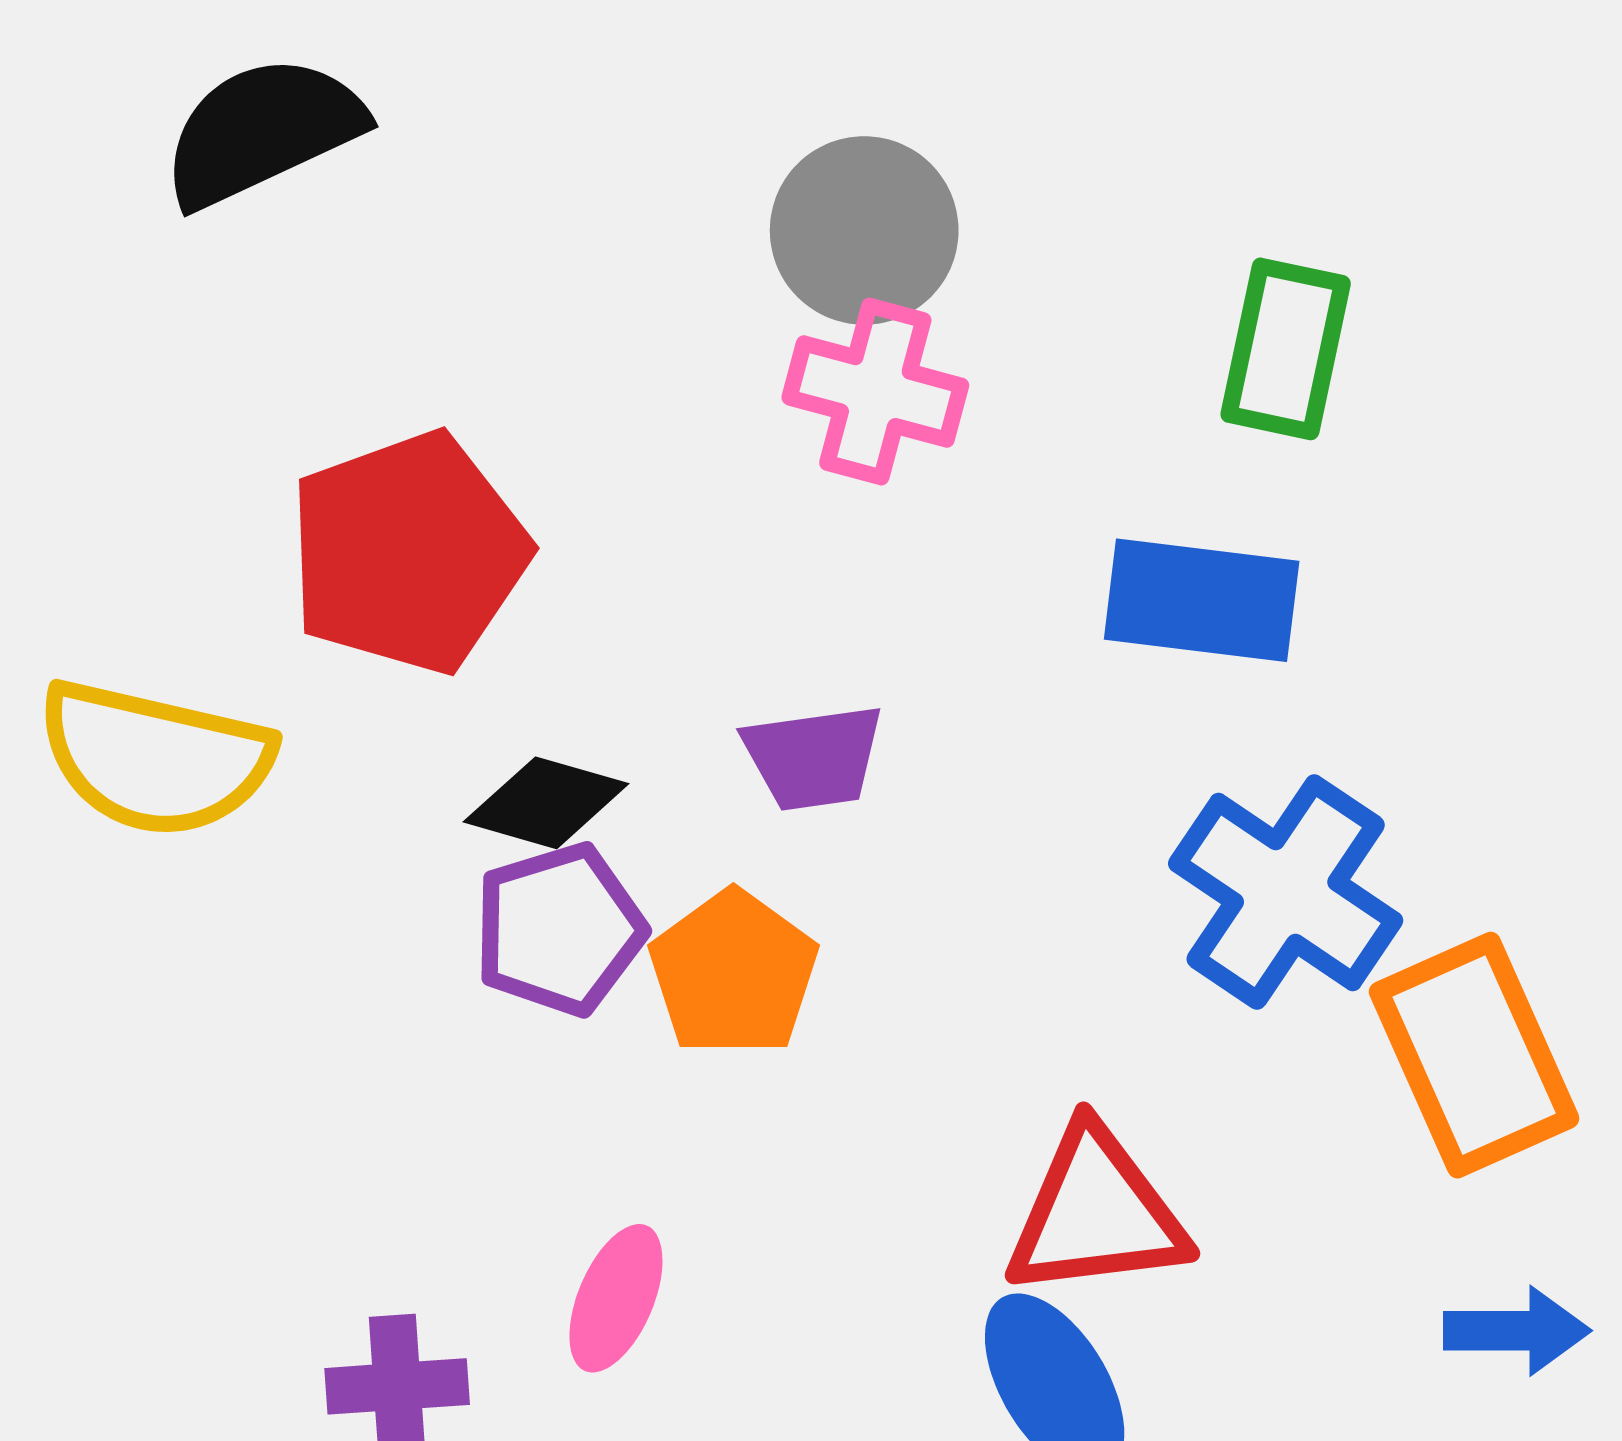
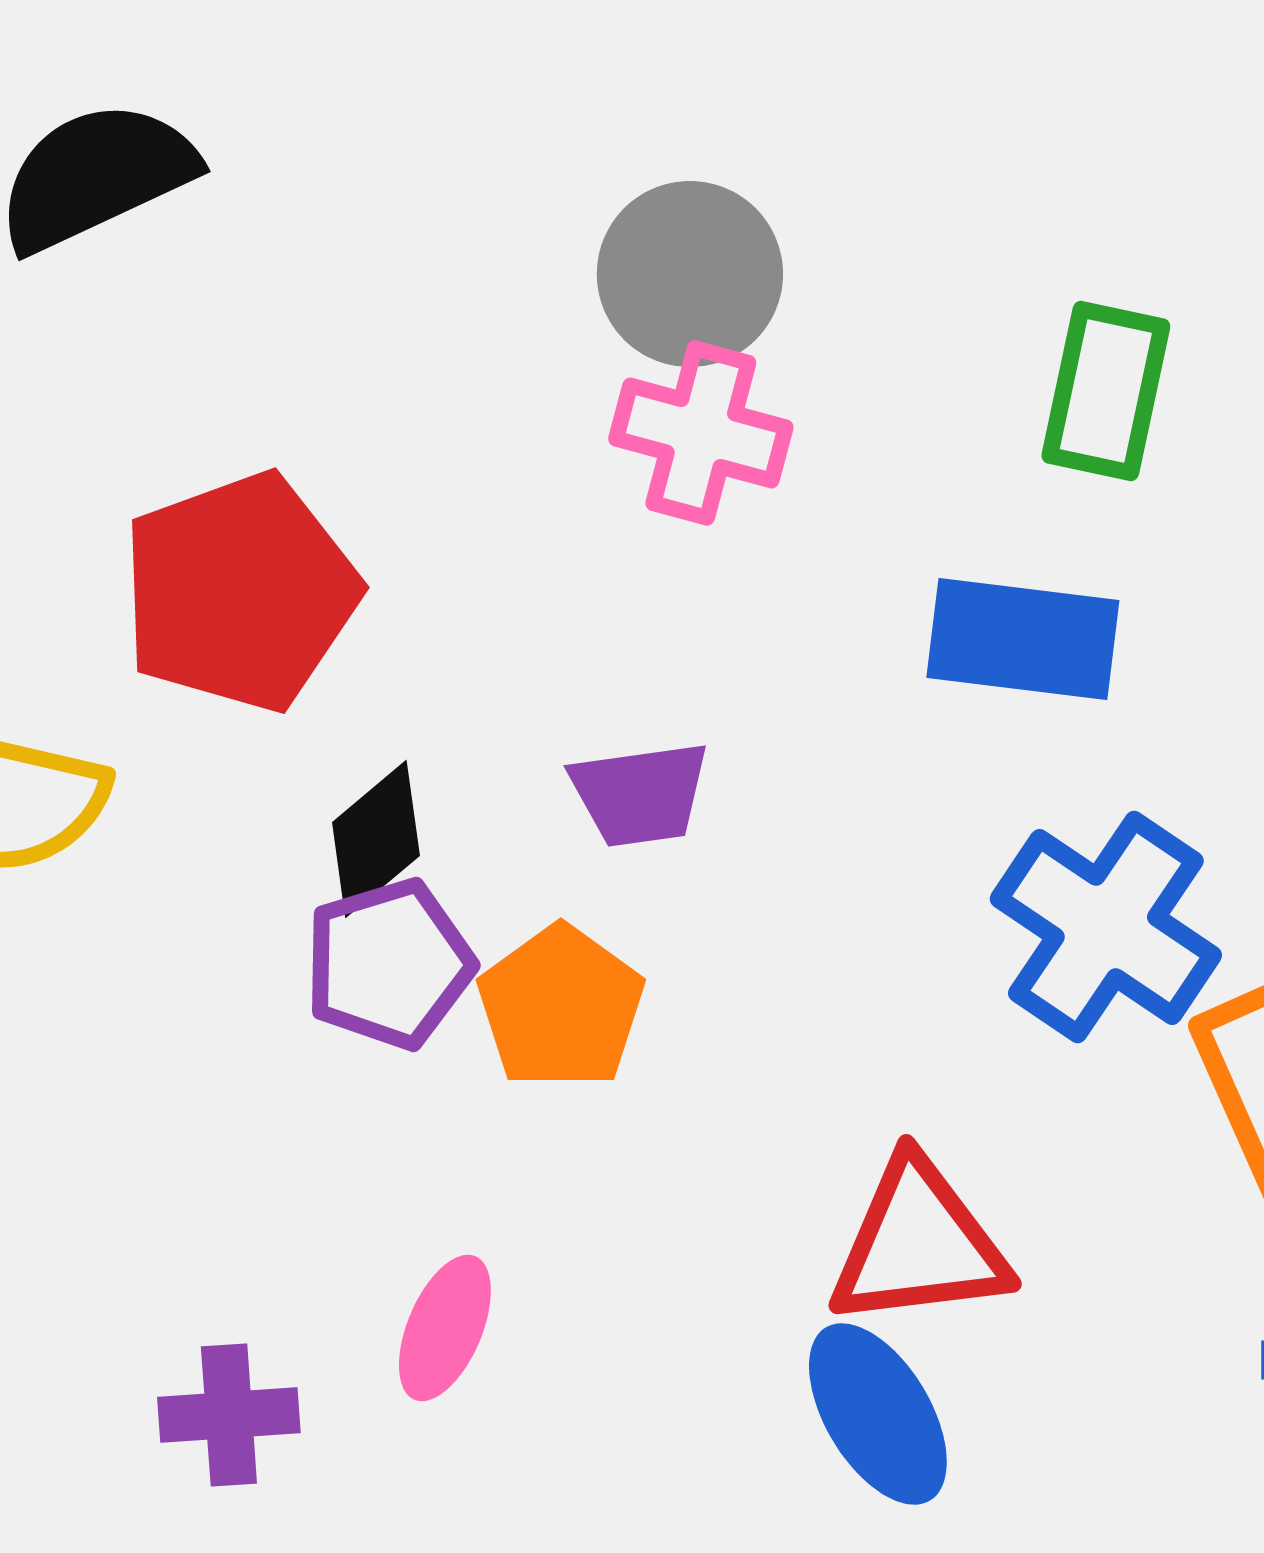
black diamond: (546, 803) -> (376, 839), turned -56

